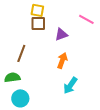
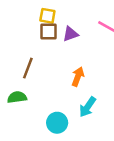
purple triangle: (61, 34) -> (70, 34), moved
cyan circle: (20, 98) -> (57, 123), moved

